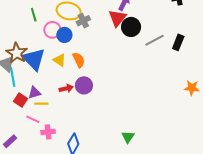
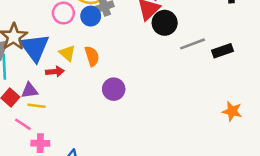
blue circle: (64, 35) -> (91, 16), moved
black rectangle: (178, 42) -> (222, 51), turned 42
purple circle: (84, 85) -> (114, 89), moved
red arrow: (66, 88) -> (55, 72), moved

